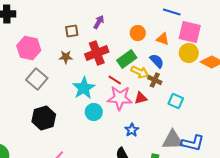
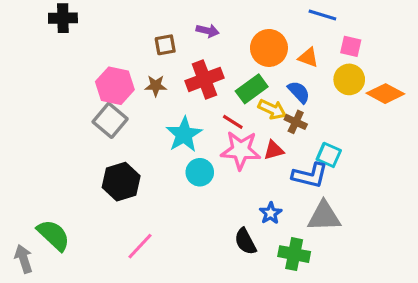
purple arrow: (99, 22) -> (208, 31), turned 72
pink square: (190, 32) -> (351, 46), size x0.6
orange circle: (138, 33) -> (269, 48), size x1.5
pink hexagon: (29, 48) -> (115, 86), moved
blue star: (132, 130) -> (271, 213), moved
blue L-shape: (193, 143) -> (310, 175), moved

